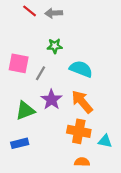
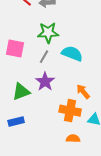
green star: (55, 46) -> (48, 33), size x1.5
gray line: (40, 73) -> (44, 57), moved
orange arrow: (82, 102) -> (83, 92), moved, size x0.7

